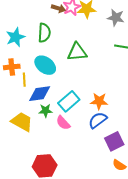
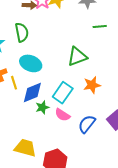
green triangle: (77, 52) -> (77, 57), moved
blue semicircle: (98, 120) -> (87, 124), moved
yellow trapezoid: (22, 122) -> (25, 148), moved

